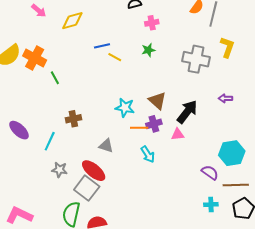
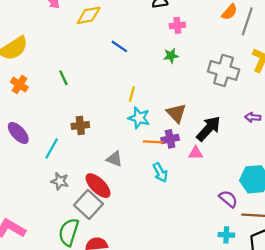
blue line: (102, 46) -> (119, 46), turned 42
yellow line: (115, 57) -> (132, 94), moved, turned 72
orange cross: (35, 58) -> (19, 85), moved, size x0.7

